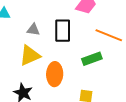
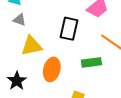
gray triangle: (33, 30) -> (19, 20), moved

